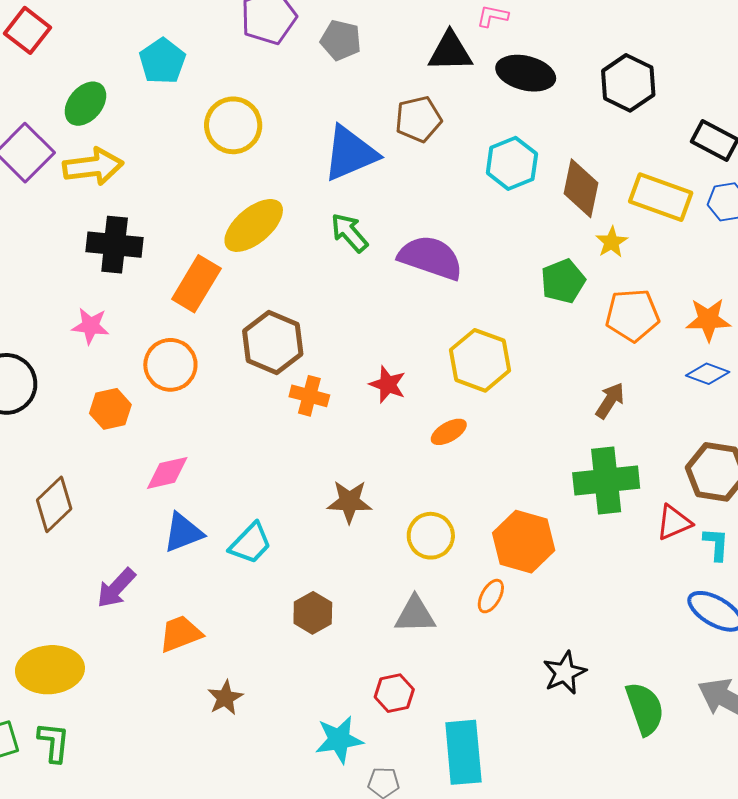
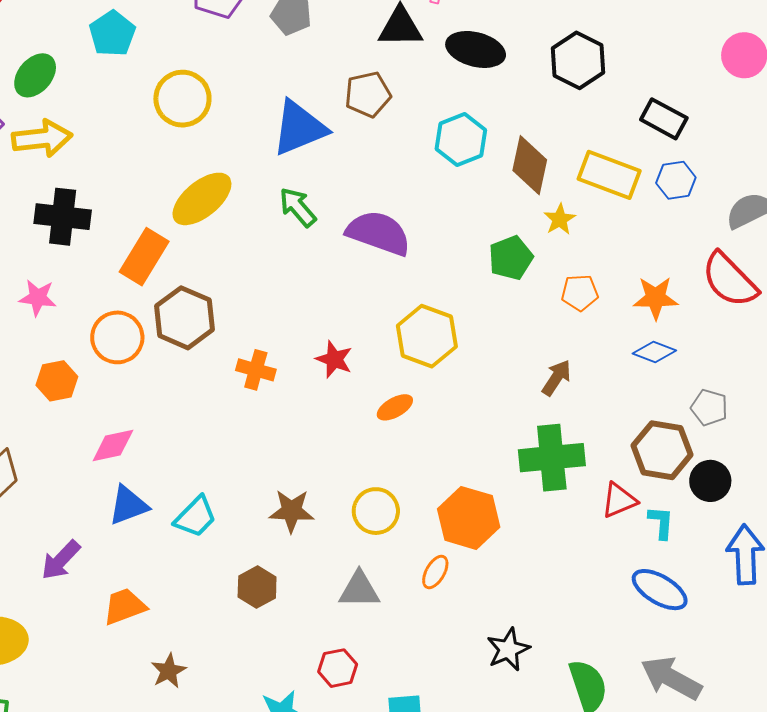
orange pentagon: (632, 315) -> (580, 293), size x0.7
brown hexagon: (273, 343) -> (184, 318), moved
brown star: (349, 502) -> (291, 511), moved

